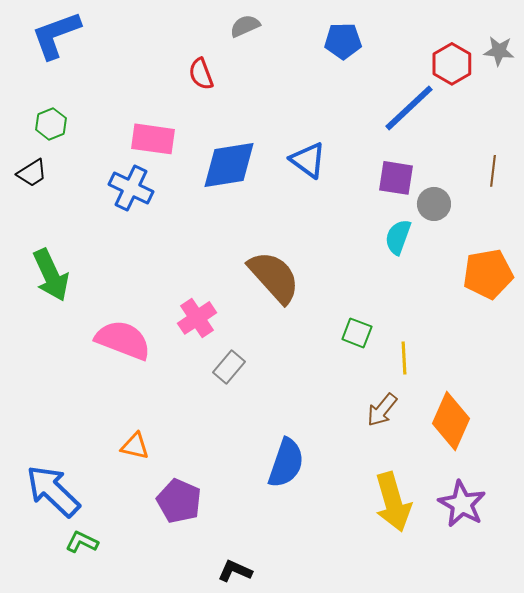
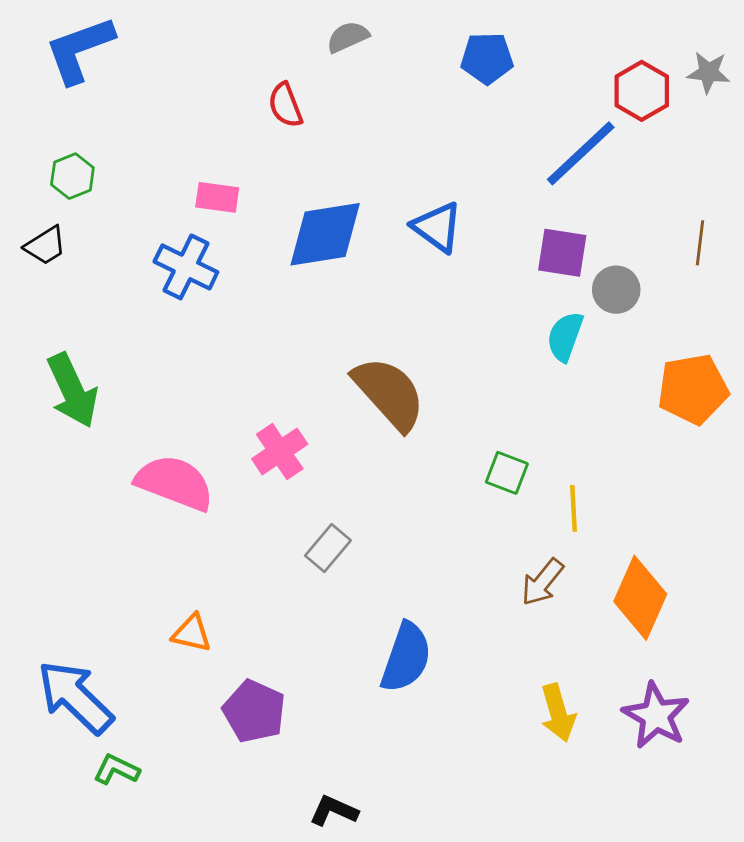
pink rectangle: (153, 139) -> (217, 197), size x0.7
gray rectangle: (229, 367) -> (328, 548), moved
yellow arrow: (393, 502) -> (558, 713), size x0.7

